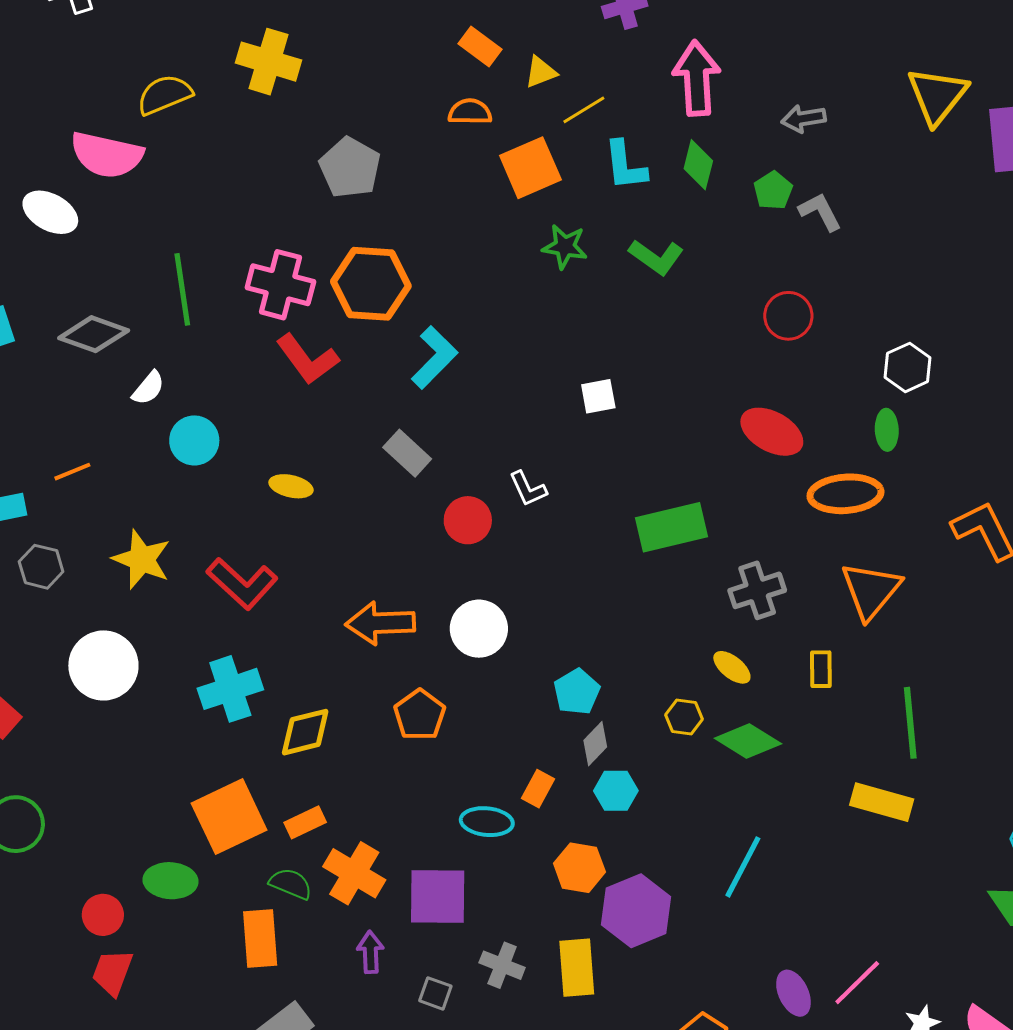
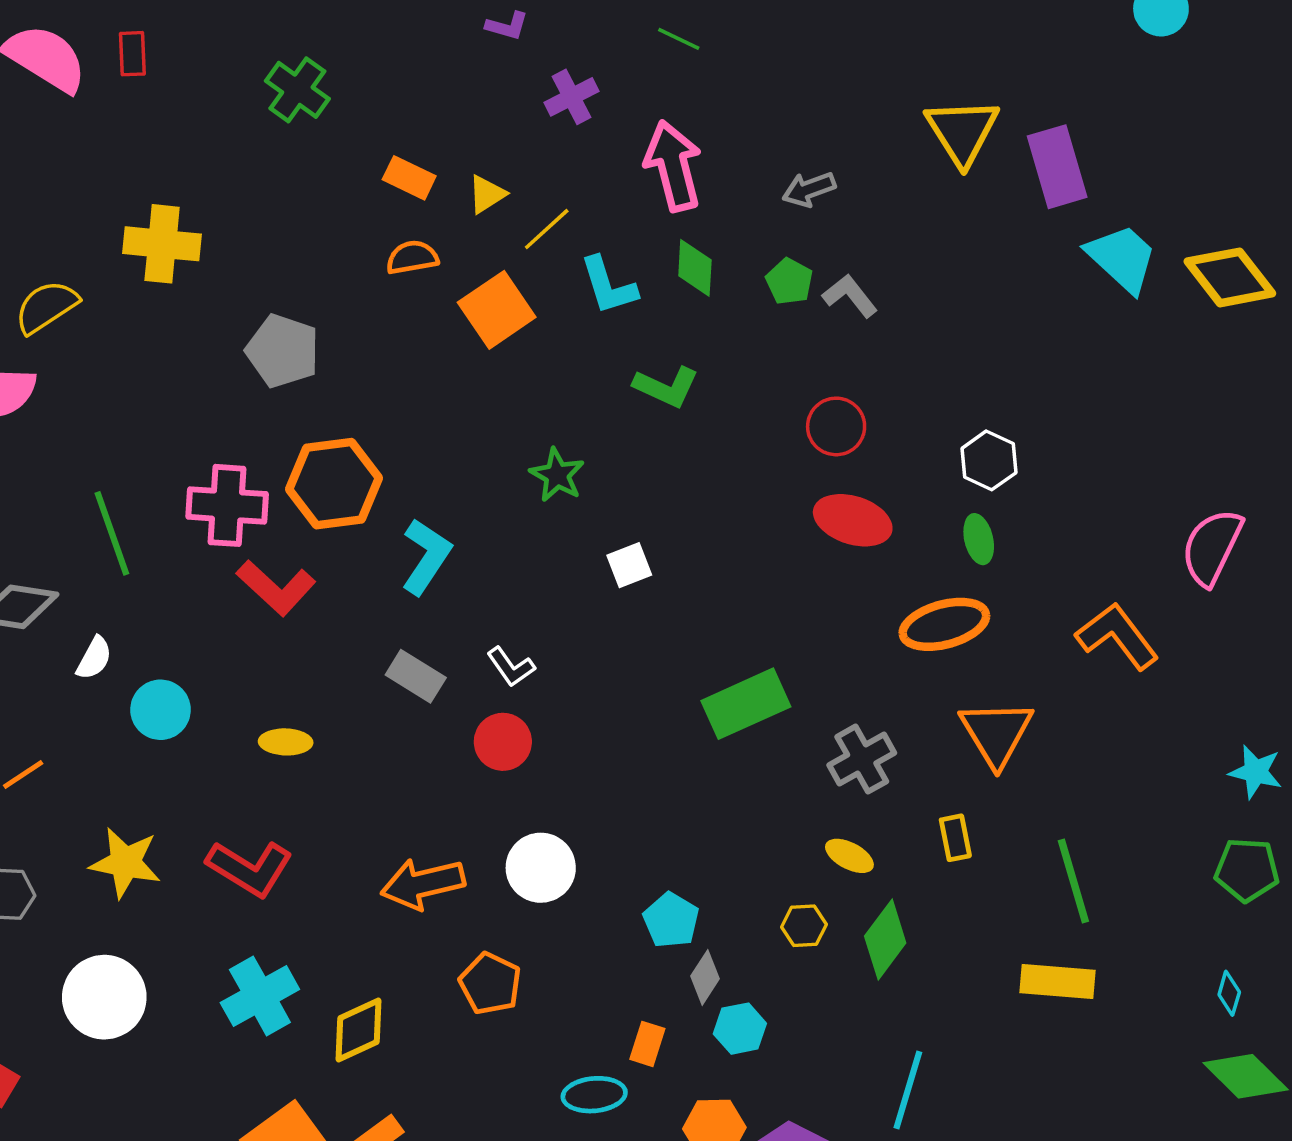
green star: (565, 247) -> (557, 475), moved, turned 30
red ellipse: (772, 432) -> (853, 520), moved
white L-shape: (528, 489) -> (511, 667), moved
green diamond: (748, 741) -> (885, 940), turned -74

